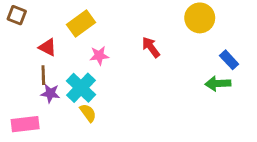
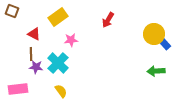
yellow circle: (200, 18) -> (154, 34), moved
red arrow: (151, 47) -> (108, 20), moved, turned -112
green arrow: (218, 84) -> (156, 71), moved
yellow semicircle: (88, 113) -> (61, 91), moved

